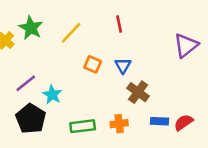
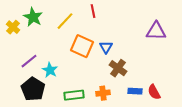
red line: (119, 24) -> (93, 11), moved
purple triangle: (186, 45) -> (156, 31), turned 40
orange square: (93, 64) -> (82, 46), size x1.6
red semicircle: (183, 122) -> (154, 92), turned -84

